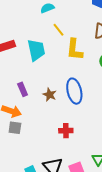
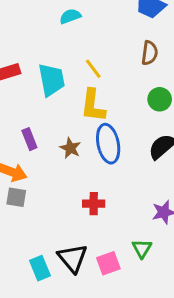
yellow line: (59, 30) -> (93, 69), moved
yellow L-shape: (74, 50) -> (93, 106), moved

